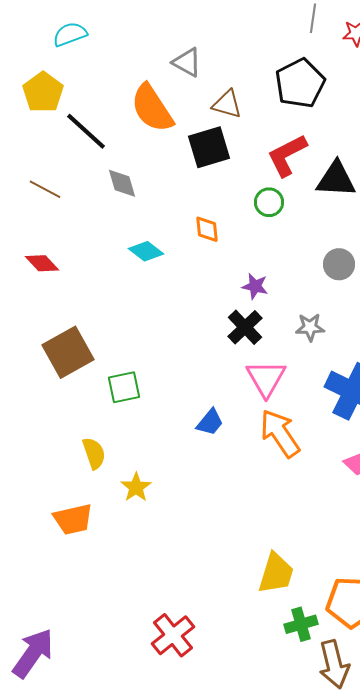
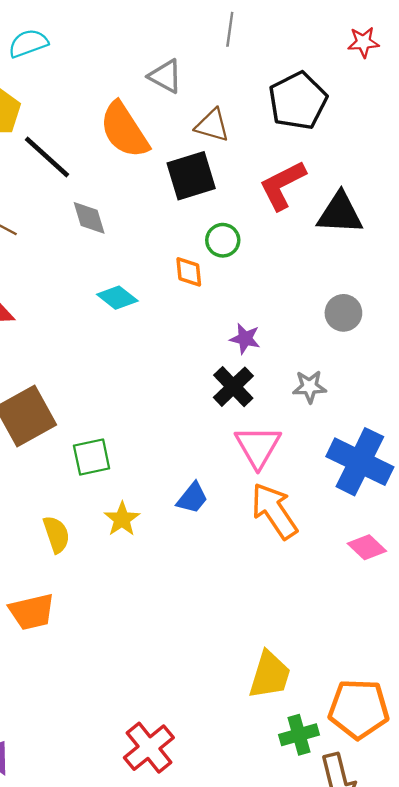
gray line: (313, 18) -> (230, 29), moved
green circle: (269, 202) -> (223, 240), moved
yellow star: (136, 487) -> (122, 519), moved

